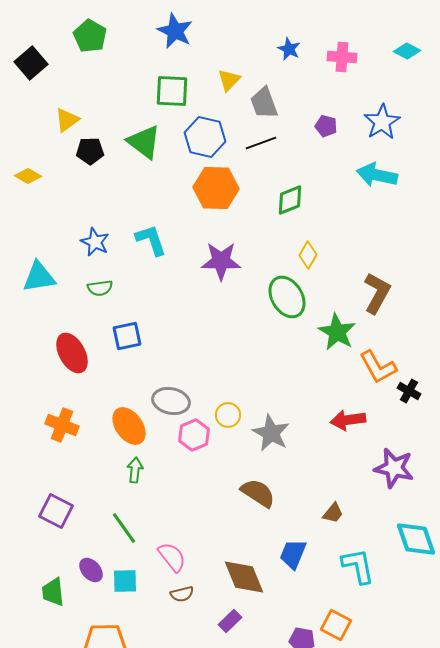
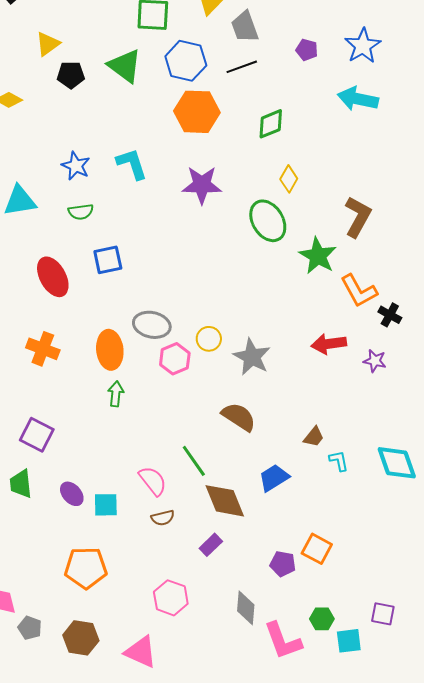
orange ellipse: (129, 426) -> (110, 350), turned 30
purple star: (394, 468) -> (375, 361), moved, size x0.6
green line: (124, 528) -> (194, 461), moved
blue trapezoid: (293, 554) -> (274, 478), turned 36
cyan L-shape: (358, 566) -> (339, 461), moved, size x0.6
green trapezoid: (53, 592) -> (21, 484), moved

